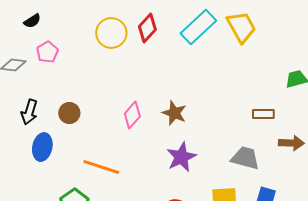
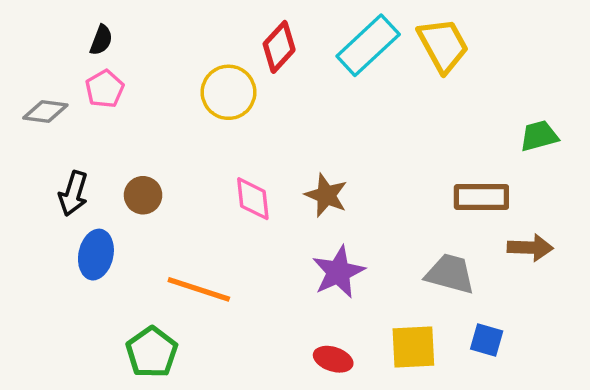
black semicircle: (32, 21) -> (101, 40), moved, turned -36
yellow circle: (111, 33) -> (229, 92), moved
brown rectangle: (263, 114) -> (481, 197), size x1.4
pink diamond: (132, 115) -> (253, 199), turned -48

